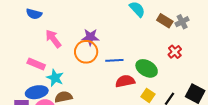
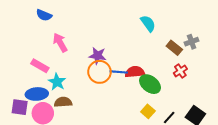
brown rectangle: (165, 21) -> (174, 48), moved
purple star: (90, 37) -> (98, 56), moved
orange circle: (86, 52) -> (99, 72), moved
red semicircle: (125, 81) -> (135, 72), moved

